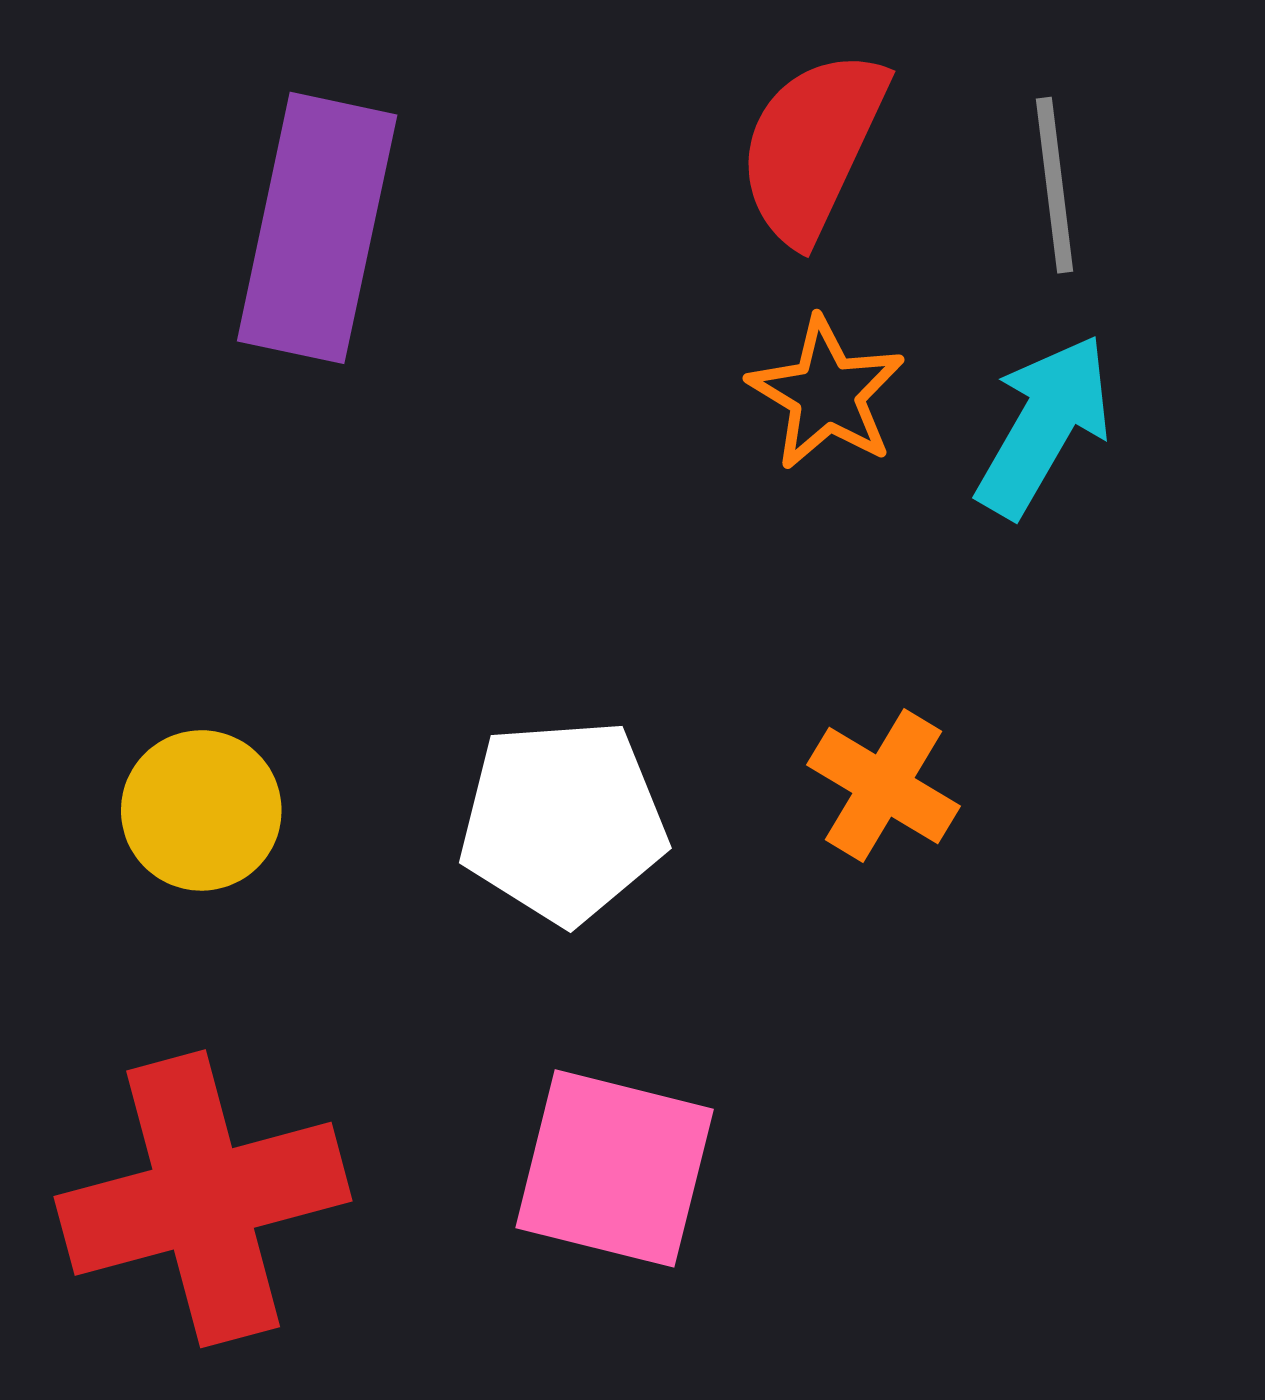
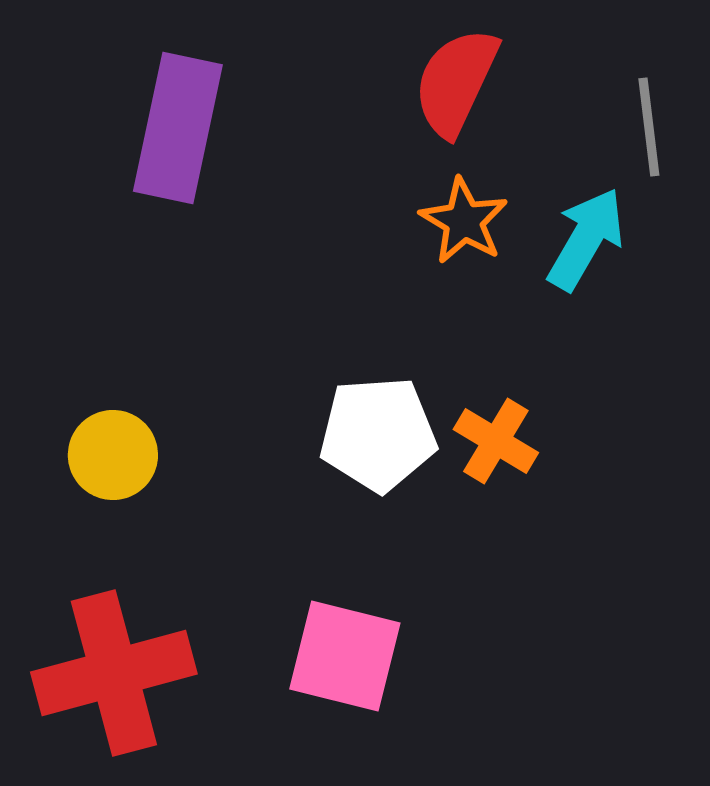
gray line: (1055, 185) -> (649, 127), moved
white pentagon: (563, 821) -> (378, 434), moved

